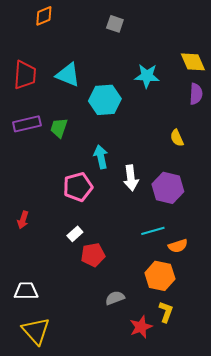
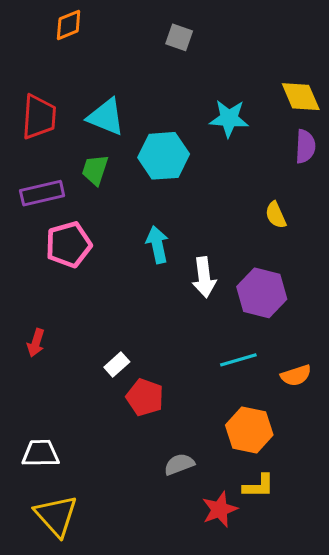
green trapezoid: (59, 128) -> (95, 170), moved
pink pentagon: (78, 187) -> (69, 245), moved
orange semicircle: (178, 246) -> (296, 375), moved
red pentagon: (93, 255) -> (145, 397), turned 30
yellow L-shape: (166, 312) -> (259, 486), turned 70

